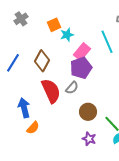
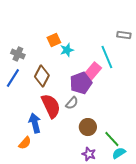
gray cross: (21, 19) -> (18, 54), moved, turned -32
pink rectangle: (82, 52) -> (93, 71), moved
blue arrow: (24, 108) -> (35, 123), moved
orange semicircle: (33, 128) -> (25, 143), moved

